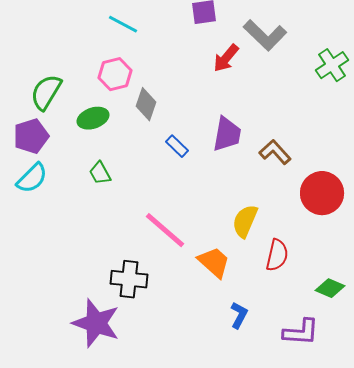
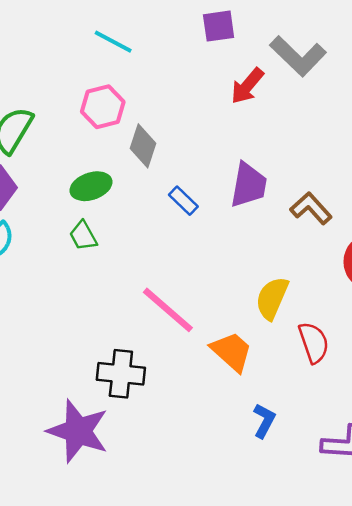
green ellipse: (93, 118) -> (91, 186), moved
red semicircle: (277, 255) -> (314, 343), turned -32

